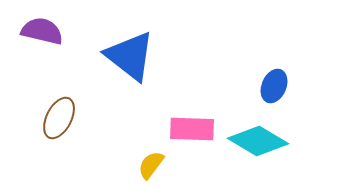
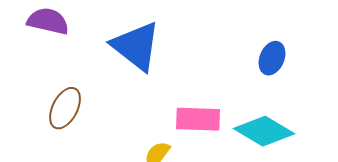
blue ellipse: (274, 86) -> (272, 58), moved

